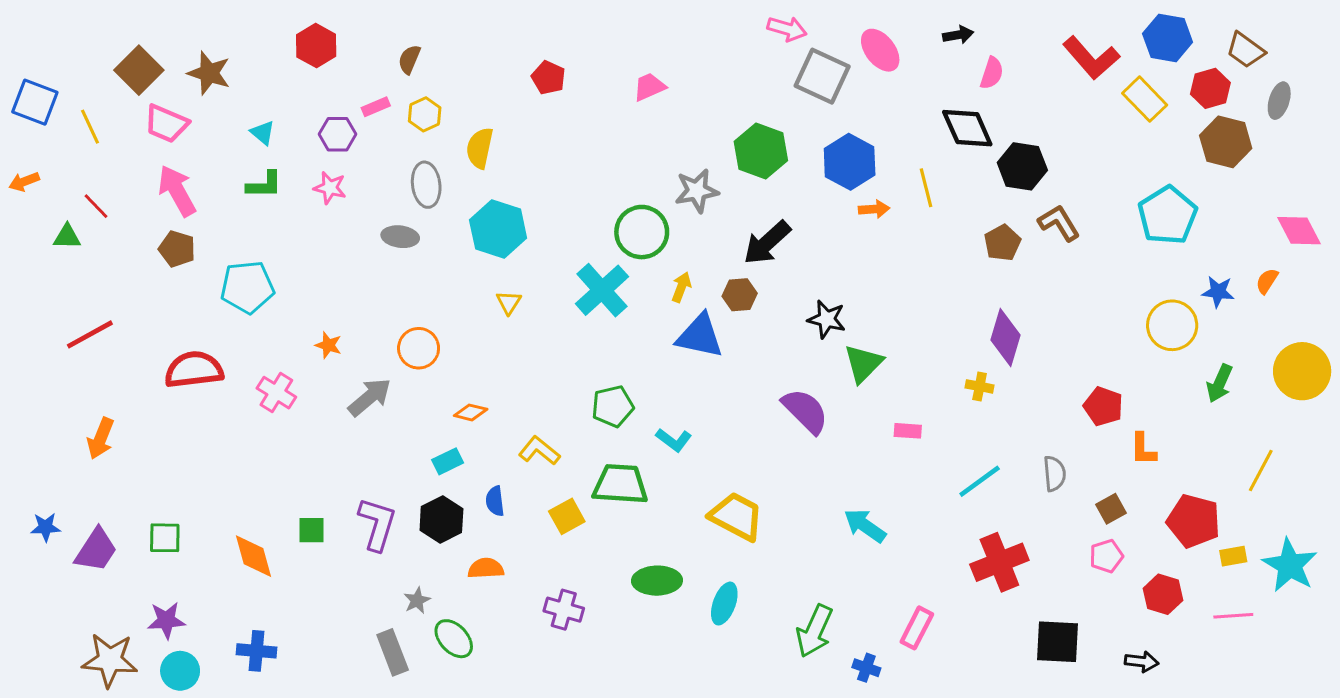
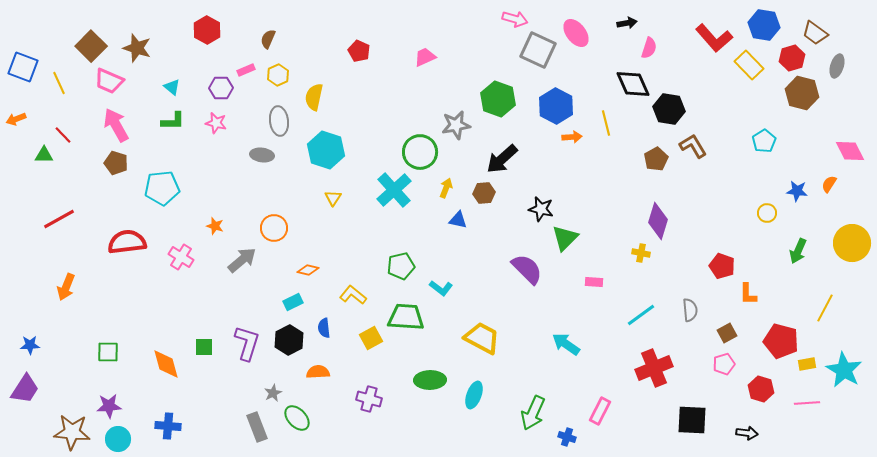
cyan pentagon: (1168, 215) -> (764, 141), size x0.6
yellow circle: (1172, 325) -> (767, 213), size x0.6
blue triangle: (700, 336) -> (458, 220), size x0.6
purple trapezoid: (96, 550) -> (25, 389), moved

